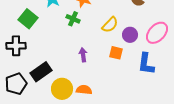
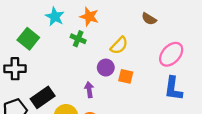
purple circle: (130, 35) -> (106, 68), moved
purple arrow: (83, 55) -> (89, 90), moved
blue L-shape: (146, 64) -> (173, 89), moved

